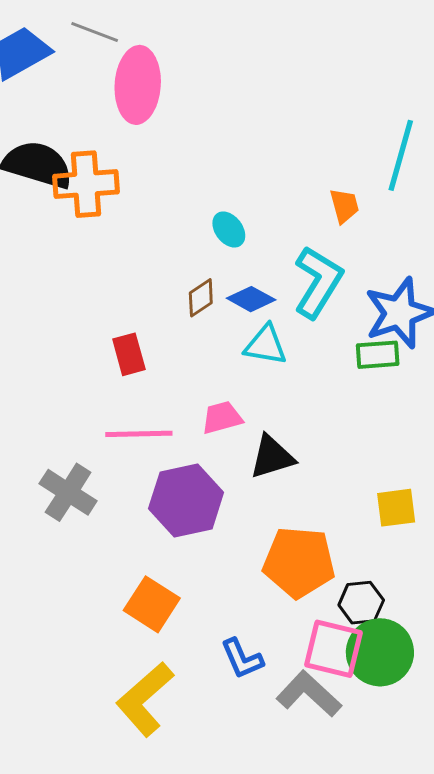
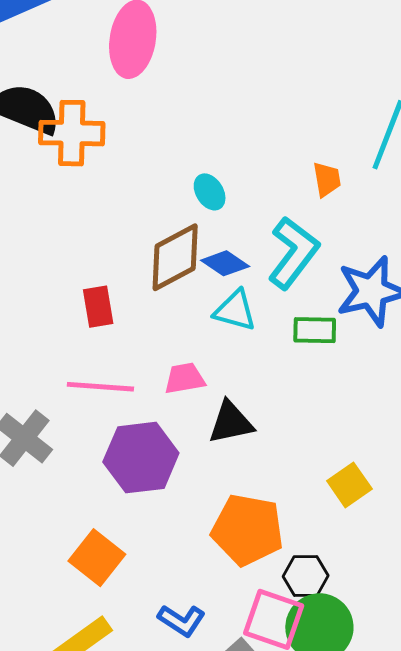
brown diamond: (201, 298) -> (175, 257), size x1.8
green rectangle: (378, 355) -> (315, 330), moved
yellow square: (396, 508) -> (349, 485), turned -33
blue L-shape: (242, 659) -> (182, 620), turned -39

